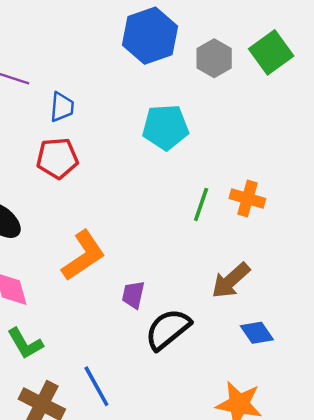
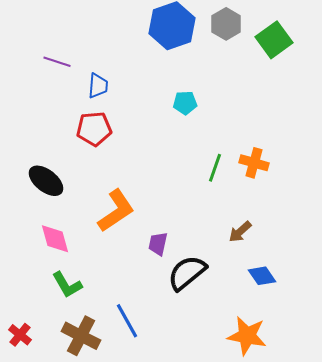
gray hexagon: (214, 58) -> (226, 24), moved
cyan pentagon: (165, 127) -> (185, 103), size x0.6
brown arrow: (231, 281) -> (240, 232), size x0.7

